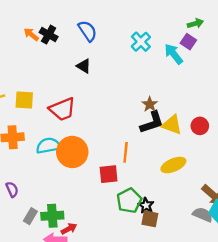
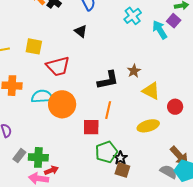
yellow square: (24, 100) -> (34, 46), moved
black L-shape: (152, 123) -> (108, 80), moved
red circle: (200, 126) -> (175, 107), moved

